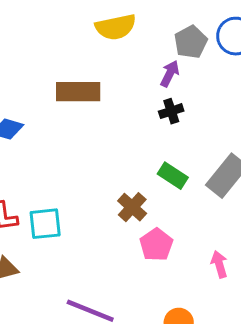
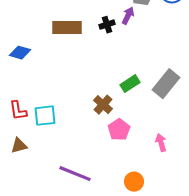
black cross: (171, 111) -> (107, 25), moved
green rectangle: (173, 176) -> (130, 84), turned -66

